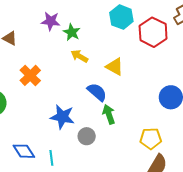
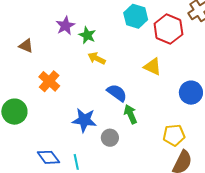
purple star: (51, 21) -> (65, 26), turned -30
yellow triangle: (115, 67) -> (153, 67), moved

